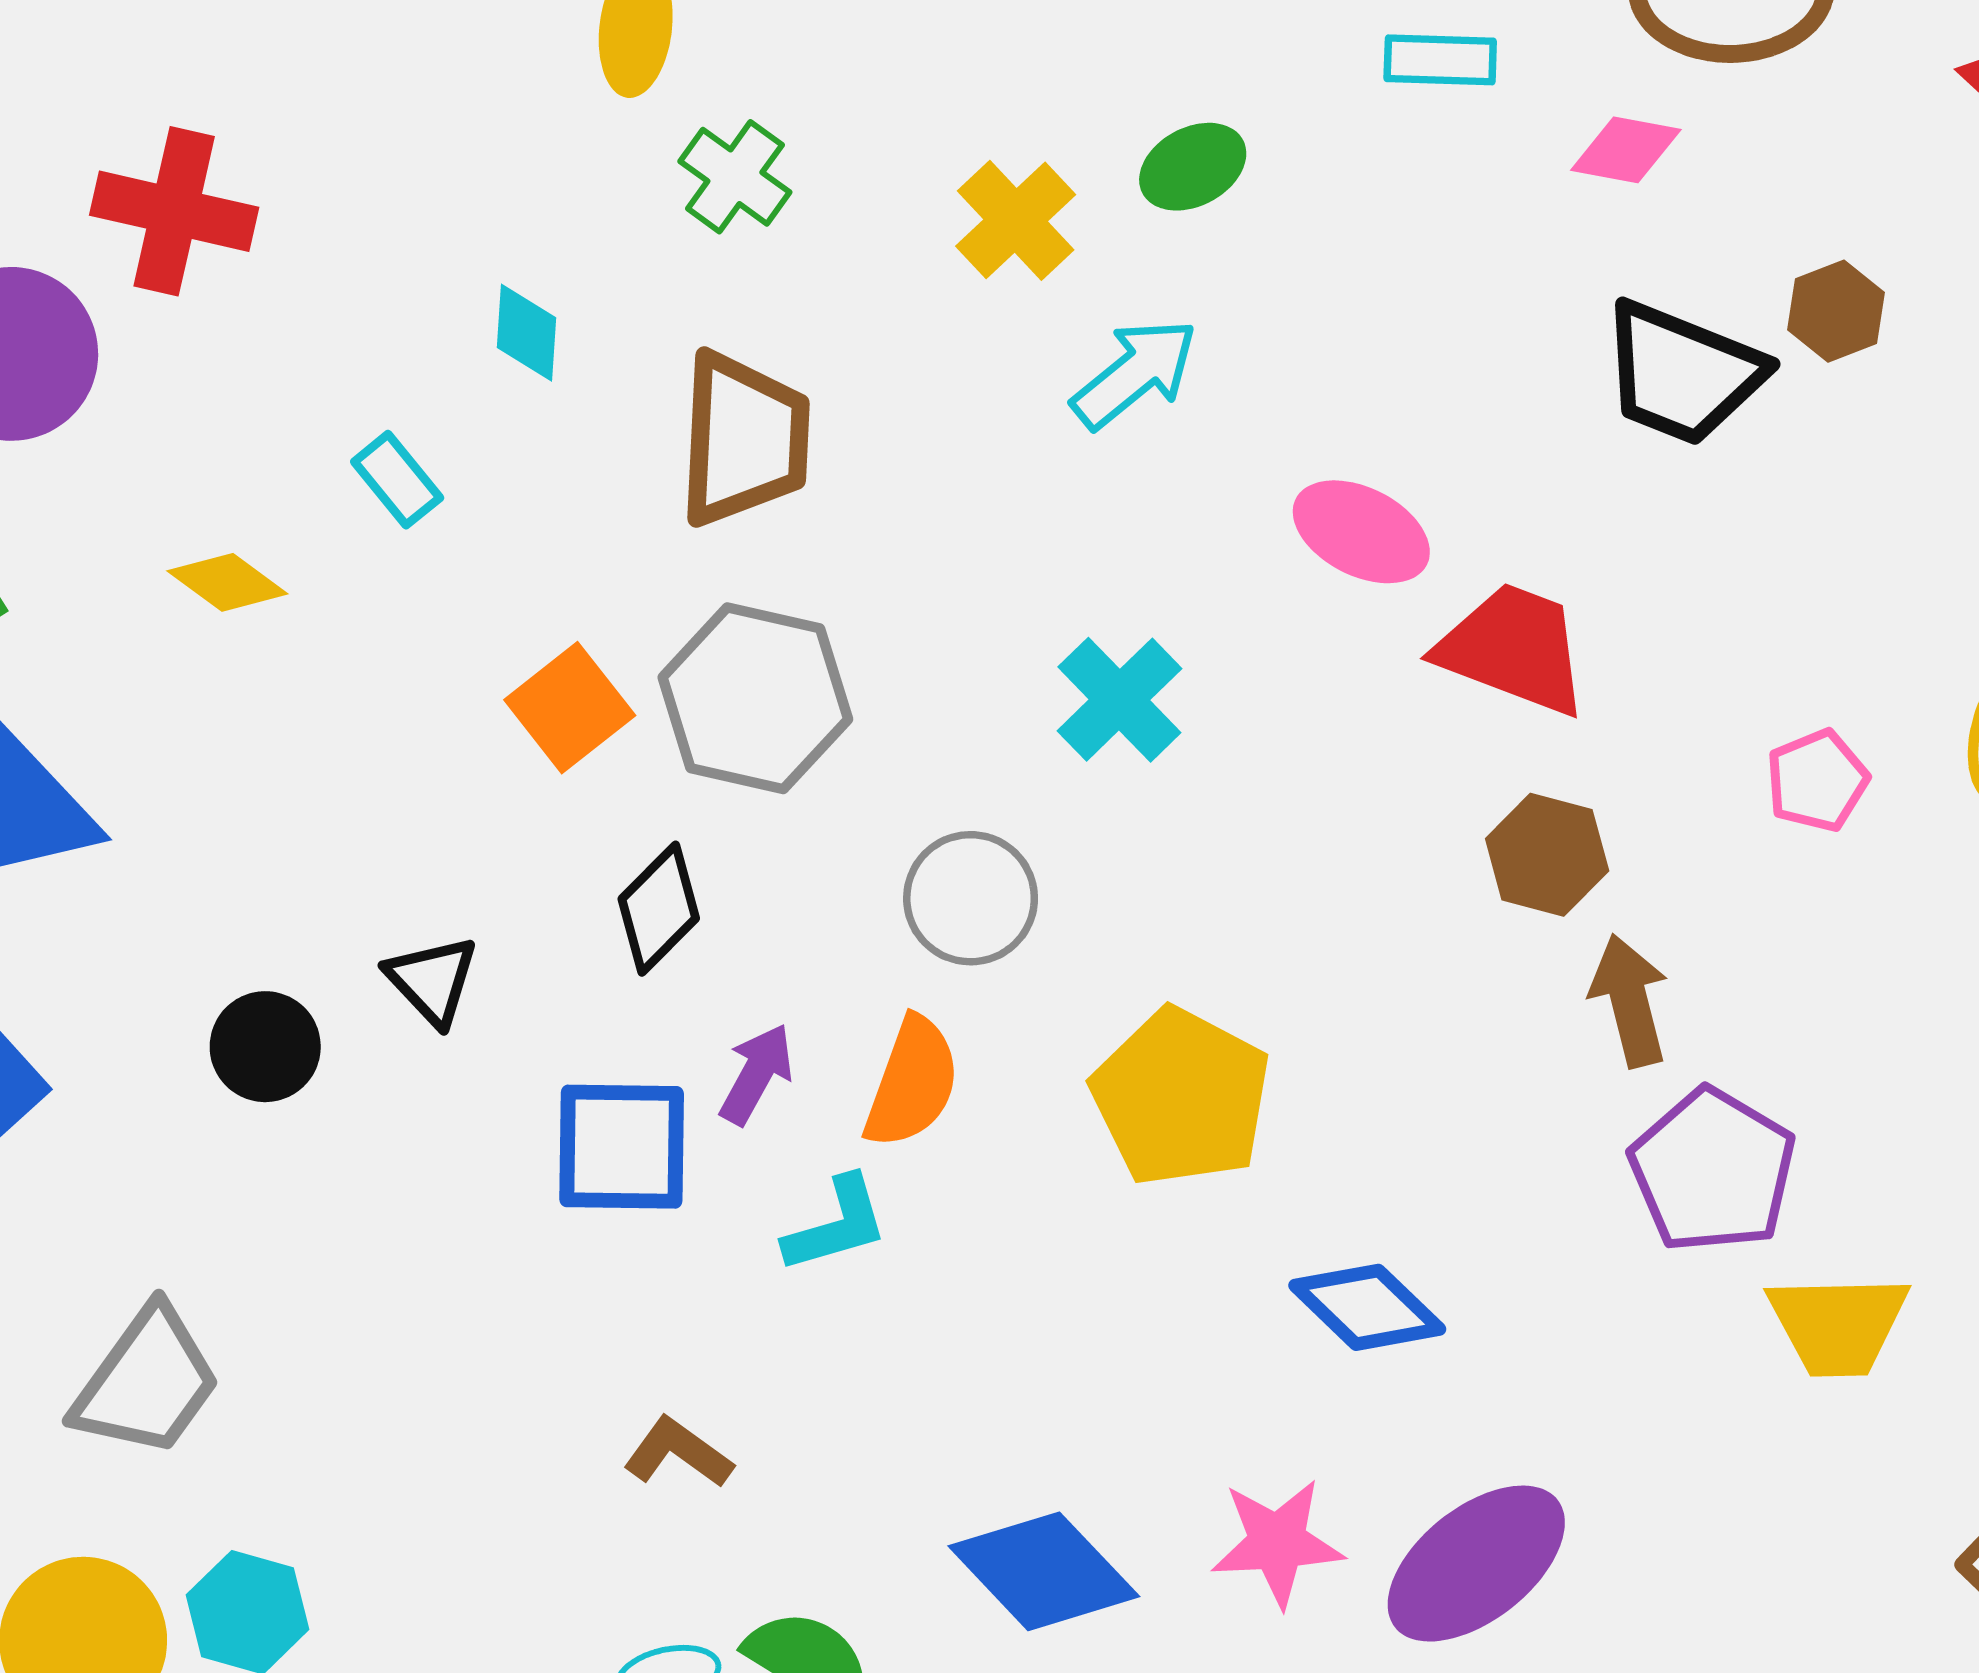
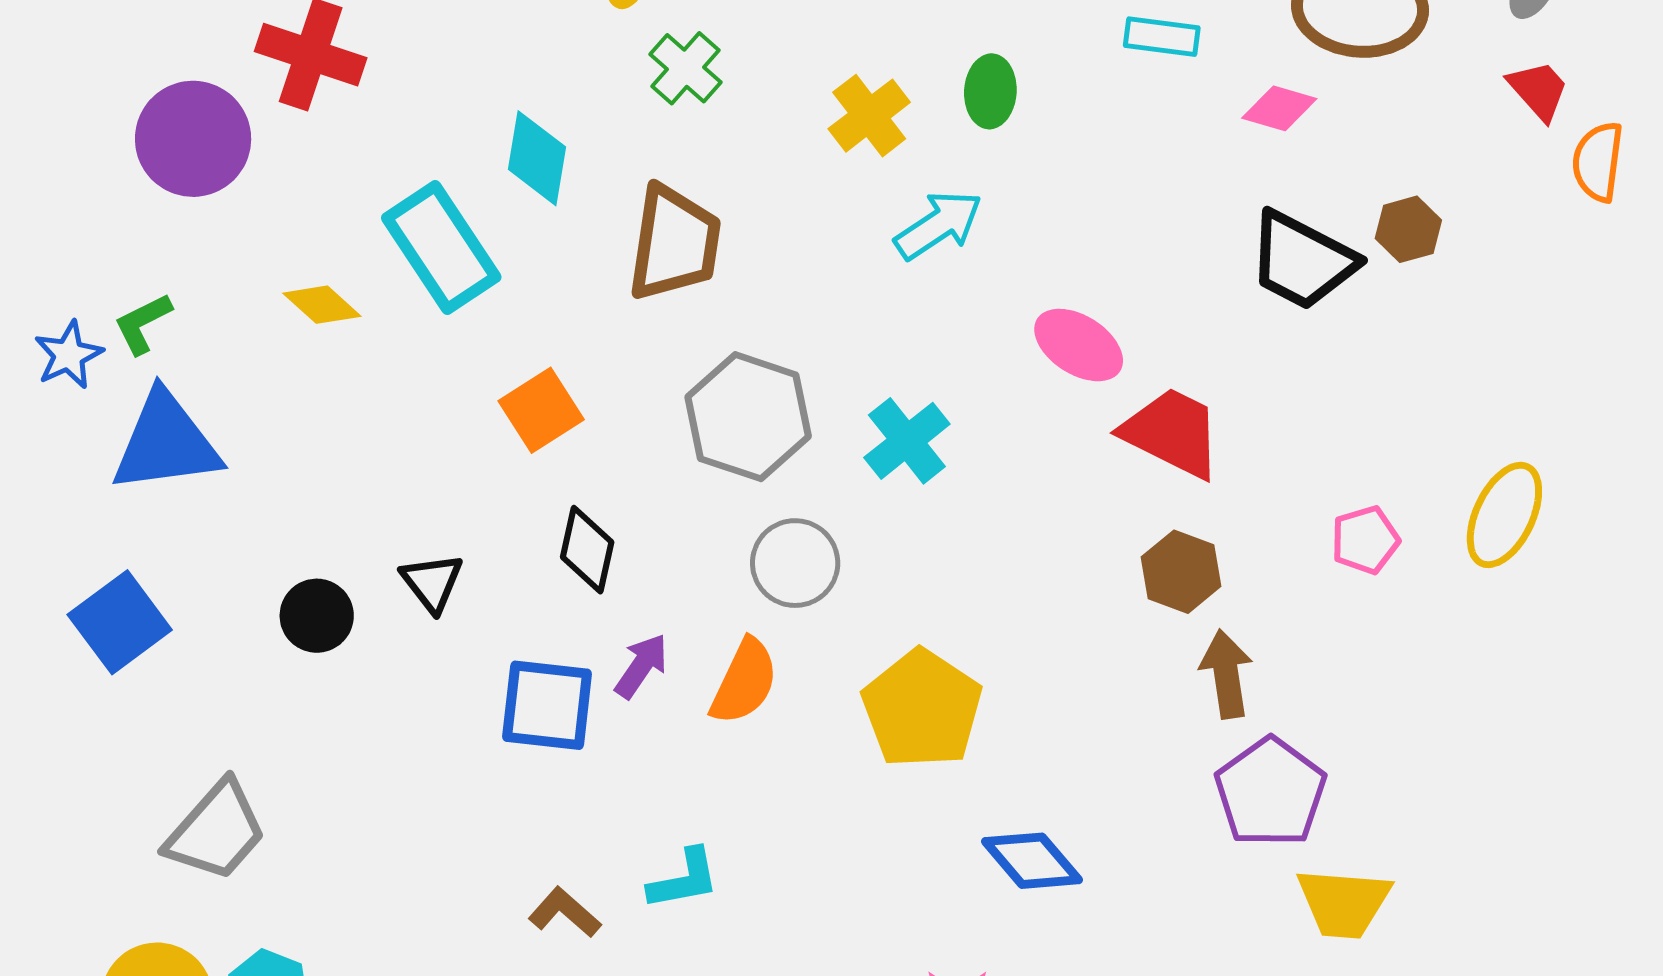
green ellipse: (1193, 167) -> (990, 91), turned -64
cyan diamond: (527, 333) -> (537, 158), size x1.4
cyan rectangle: (397, 480) -> (441, 248), size x2.0
gray hexagon: (755, 698) -> (748, 417), moved
black diamond: (659, 909) -> (587, 550), turned -38
cyan L-shape: (836, 1225) -> (684, 879), moved

